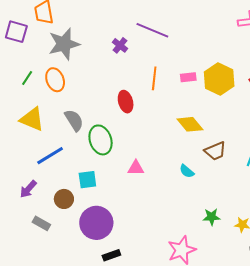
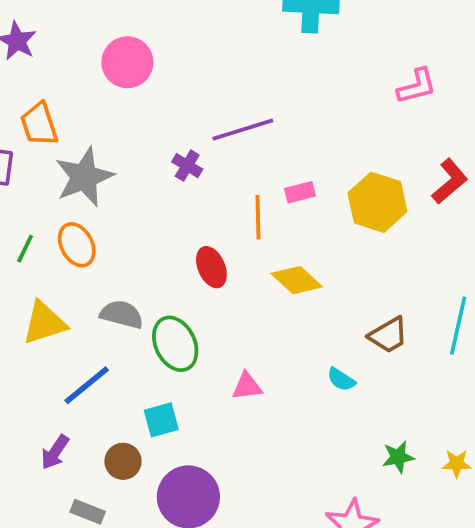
purple line: (152, 30) -> (243, 130), turned -32
pink rectangle: (188, 77) -> (300, 192), moved
yellow triangle: (32, 119) -> (44, 323), turned -32
gray semicircle: (74, 120) -> (122, 314), turned -35
yellow diamond: (190, 124) -> (297, 280), moved

